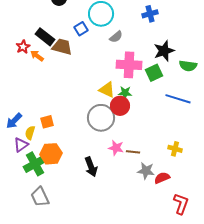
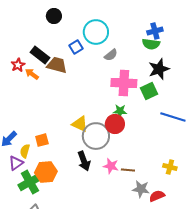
blue cross: (150, 14) -> (155, 31), moved
green semicircle: (188, 66) -> (151, 44), moved
yellow triangle: (107, 90) -> (80, 124), moved
black arrow: (91, 167) -> (84, 161), moved

